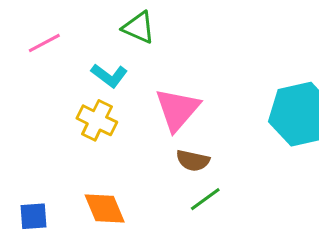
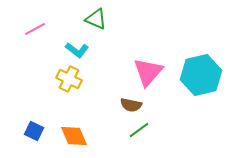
pink triangle: (177, 109) -> (148, 72), moved
blue square: (33, 216) -> (34, 131), moved, turned 30

